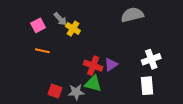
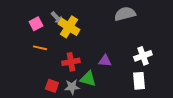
yellow cross: (73, 29) -> (69, 27), size x1.5
purple triangle: (111, 65) -> (105, 61), turned 40
red cross: (93, 66) -> (71, 62), moved, turned -30

